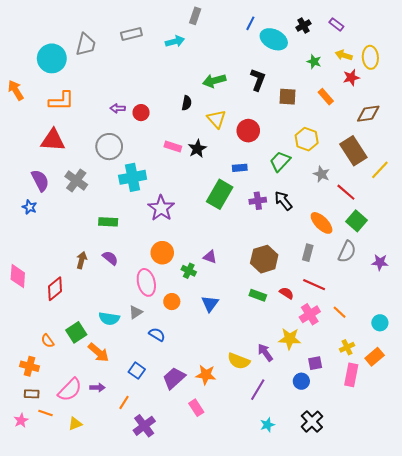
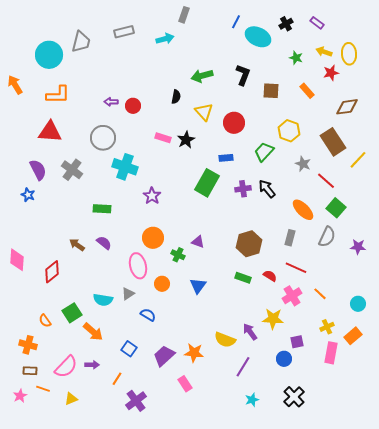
cyan cross: (133, 177) -> (125, 167), turned 30
purple star: (161, 208) -> (152, 196), size x0.7
brown arrow: (82, 260) -> (77, 245), turned -70

